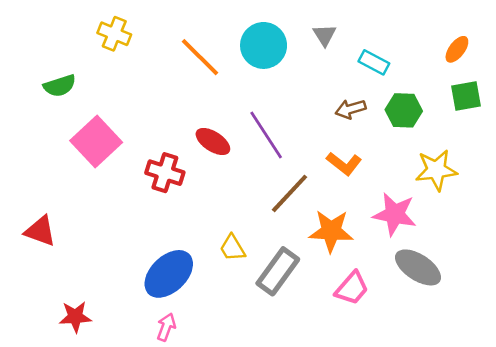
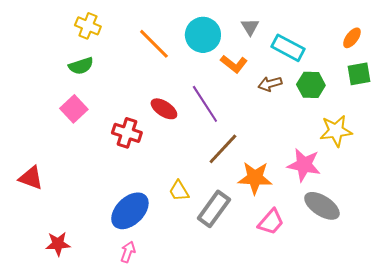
cyan rectangle: (374, 62) -> (288, 48), size x1.4
green semicircle: (60, 86) -> (81, 66), moved
pink square: (96, 141) -> (74, 109), size x0.7
orange L-shape: (344, 164) -> (234, 64), moved

